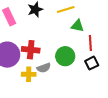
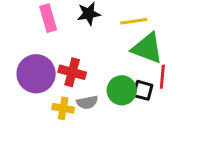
green triangle: (77, 26) -> (147, 48), size x1.6
black square: (92, 63) -> (143, 90), moved, turned 32

